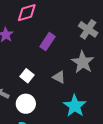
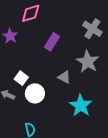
white square: (27, 76) -> (21, 78), moved
white circle: (26, 104) -> (35, 93), moved

